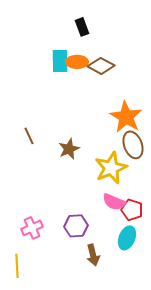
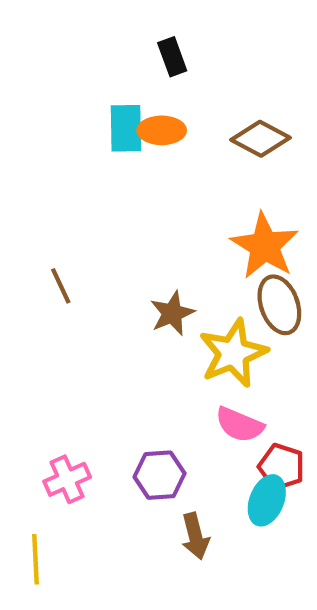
brown diamond: (101, 66) -> (260, 139), moved
brown star: (69, 149) -> (172, 313), moved
red pentagon: (132, 210) -> (281, 467), moved

